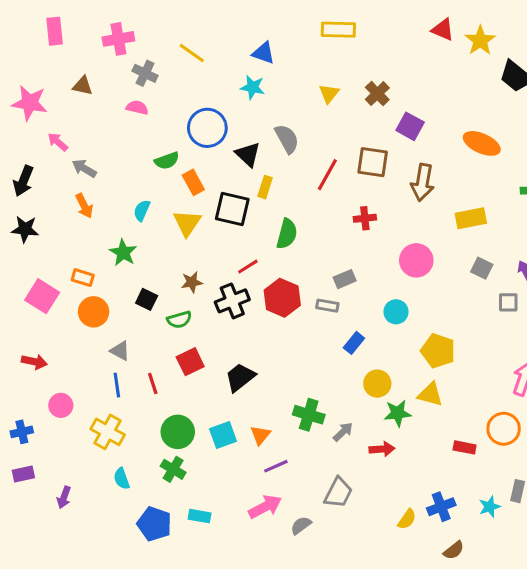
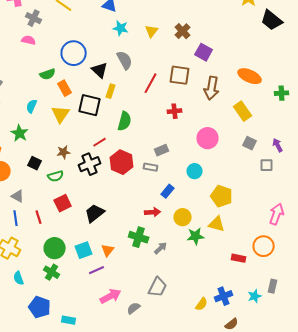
cyan star: (253, 87) -> (121, 28), moved
orange ellipse: (482, 143) -> (250, 76), moved
yellow rectangle: (471, 218) -> (243, 111), turned 66
red arrow: (382, 449) -> (153, 212), moved
purple line: (276, 466) -> (97, 270), moved
cyan rectangle: (200, 516) -> (69, 320), moved

